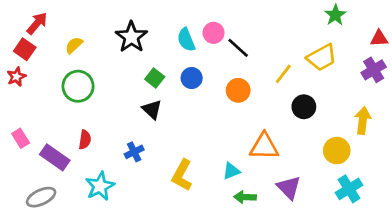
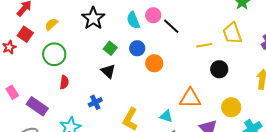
red square: (25, 49) -> (25, 34), moved
yellow trapezoid: (322, 57) -> (232, 33), turned 100
yellow line: (283, 74) -> (204, 45), turned 42
orange circle: (238, 90) -> (154, 63), moved
red semicircle: (85, 140) -> (64, 82), moved
yellow circle: (337, 151) -> (231, 107), moved
cyan triangle: (231, 171) -> (166, 116), turned 40

